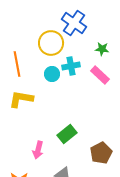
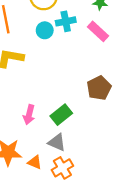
green rectangle: (67, 134) -> (61, 115), moved
brown pentagon: (101, 153) -> (99, 88), moved

